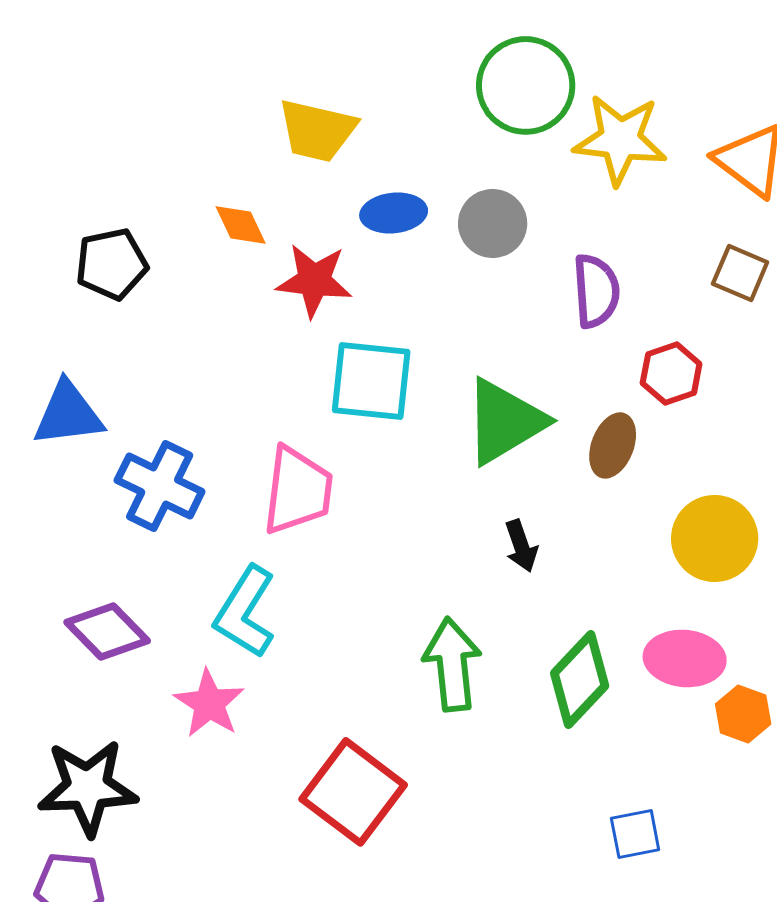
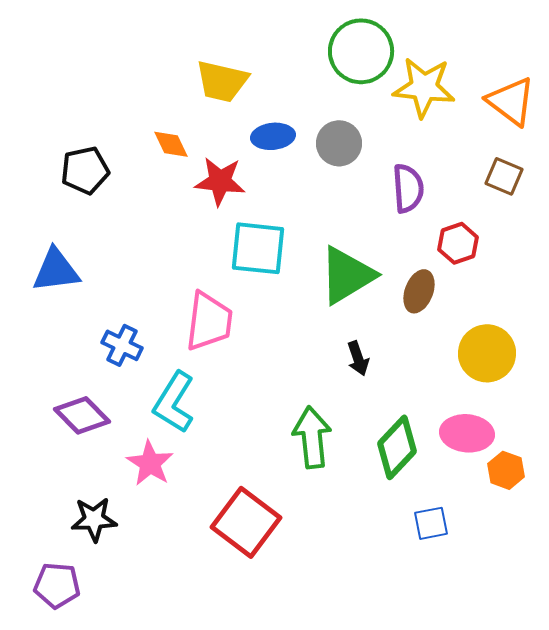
blue cross: (160, 486) -> (122, 345), moved, size x0.7
black star: (88, 787) -> (94, 519), moved, size x0.7
blue square: (635, 834) -> (431, 523), moved

